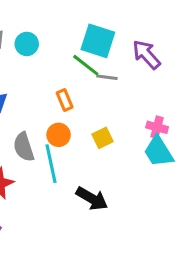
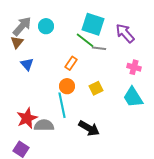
orange rectangle: (65, 100) -> (71, 63), turned 56
pink cross: (157, 127) -> (134, 67), moved
gray semicircle: (24, 147) -> (44, 125), moved, turned 108

